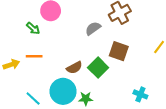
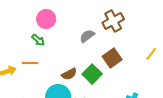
green arrow: (33, 28) -> (38, 40), moved
brown square: (119, 51) -> (112, 58), turned 36

